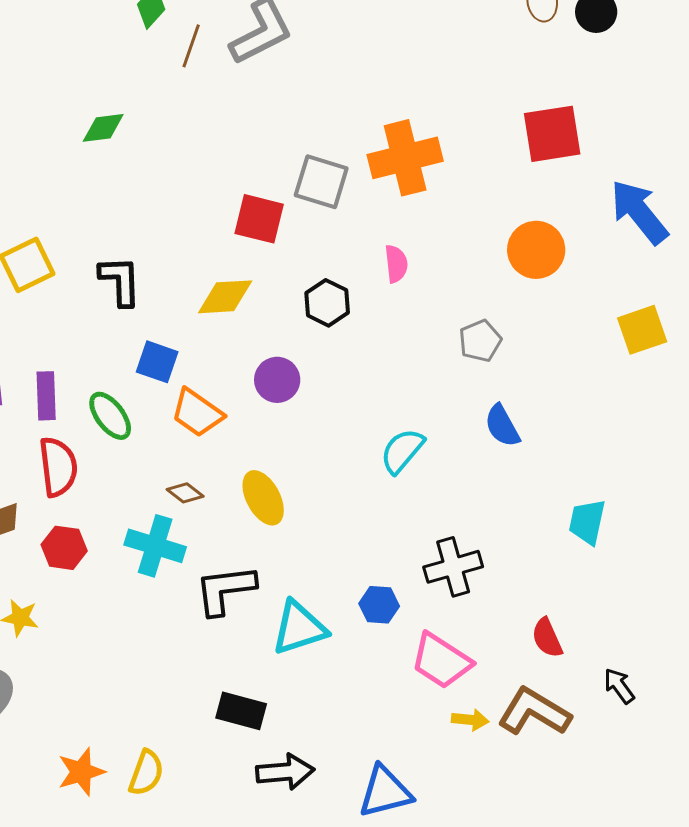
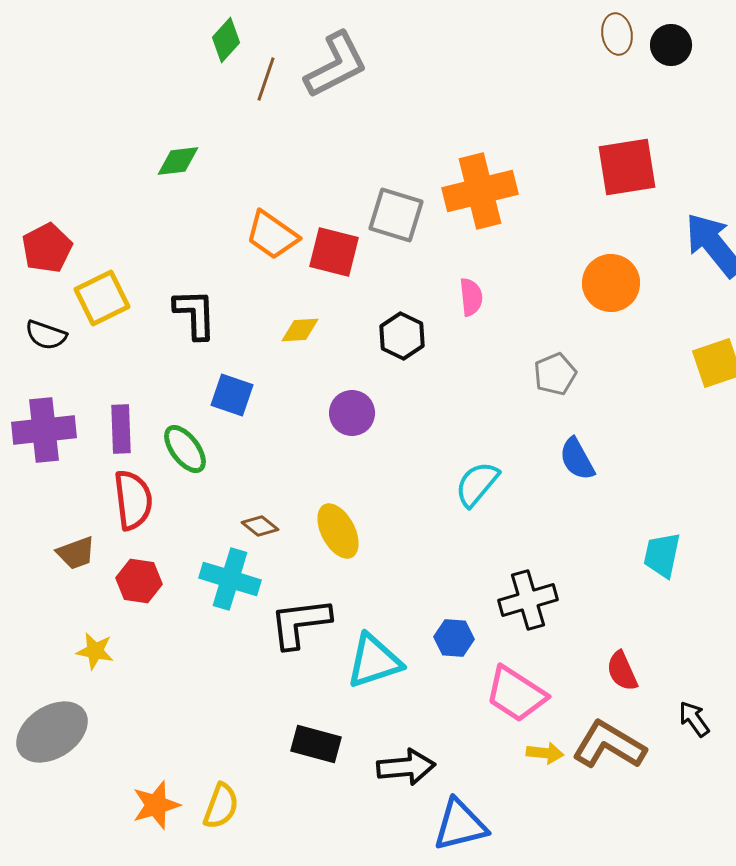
yellow diamond: (225, 297) -> (300, 330), size x0.7
orange trapezoid: (197, 413) -> (272, 235), moved
black arrow: (285, 772) -> (406, 767), moved

